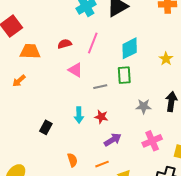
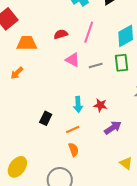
gray line: (100, 87) -> (96, 66), moved
orange line: (102, 164) -> (73, 130), moved

